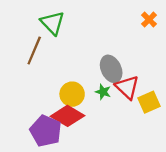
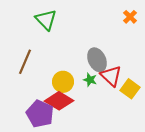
brown line: (34, 51) -> (25, 62), moved
yellow square: (149, 102) -> (130, 89), turned -30

